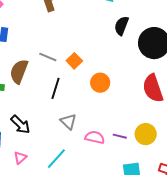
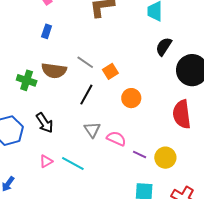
brown semicircle: (19, 71) -> (54, 71), turned -115
pink semicircle: (95, 137) -> (116, 139), moved
pink triangle: (20, 158) -> (46, 161), moved
cyan line: (56, 159) -> (73, 164), turned 65

